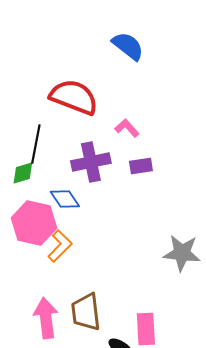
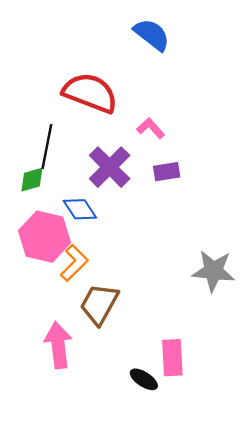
purple cross: (91, 162) -> (110, 167), turned -33
brown trapezoid: (86, 312) -> (99, 304), moved, turned 36

